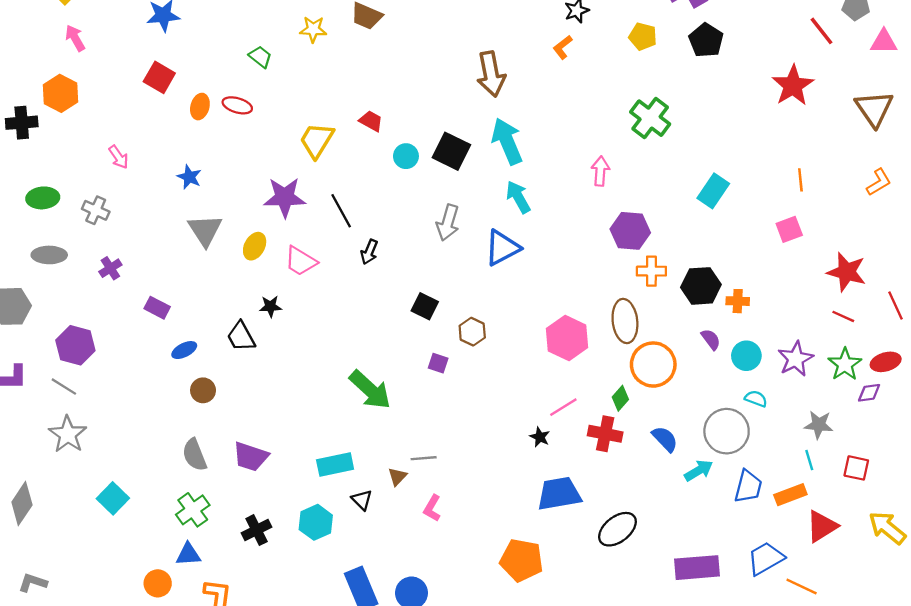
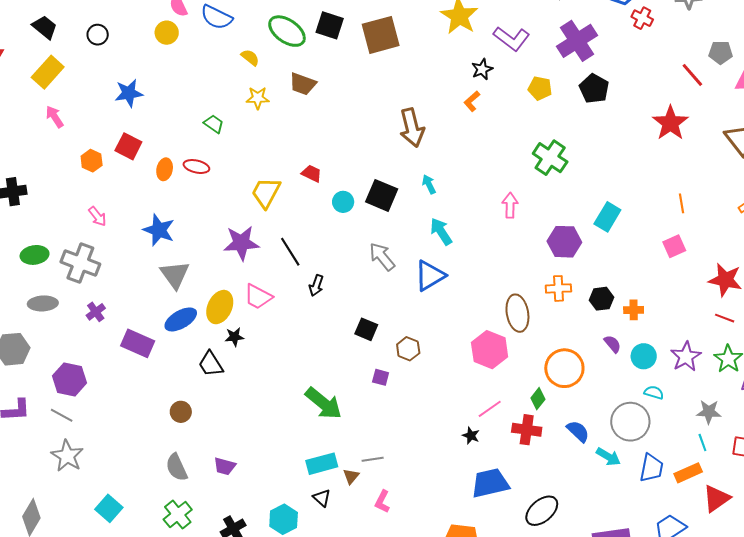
orange hexagon: (60, 93) -> (92, 161), moved, size x0.7
cyan arrow: (507, 141) -> (429, 184), size x0.5
blue star: (189, 177) -> (159, 230), size x1.5
gray cross: (96, 210) -> (80, 263), size x1.6
gray arrow: (448, 223) -> (382, 257), turned 128
purple hexagon: (630, 231) -> (564, 242), moved
yellow ellipse: (255, 246) -> (220, 307), moved, size x1.4
black hexagon: (701, 286) -> (602, 299), size x0.7
purple rectangle: (157, 308) -> (138, 343), size x1.5
brown ellipse: (625, 321) -> (517, 313), moved
blue ellipse: (184, 350) -> (181, 319), moved, size x1.5
purple trapezoid: (251, 457) -> (225, 466), size x0.7
cyan rectangle: (335, 464) -> (322, 464), moved
cyan arrow: (699, 471) -> (608, 457), turned 65

